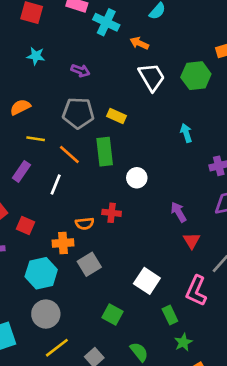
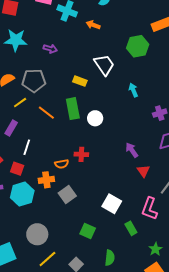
cyan star: (36, 56) -> (16, 40), size x1.6
white trapezoid: (152, 77) -> (104, 65), moved
gray pentagon: (78, 113) -> (34, 81), moved
yellow line: (36, 139) -> (20, 103), turned -40
white circle: (137, 178) -> (95, 118), moved
white line: (56, 184) -> (27, 147), moved
cyan hexagon: (41, 273) -> (22, 194), moved
green star: (183, 342) -> (155, 249), moved
green semicircle: (139, 352) -> (110, 258), turned 49

